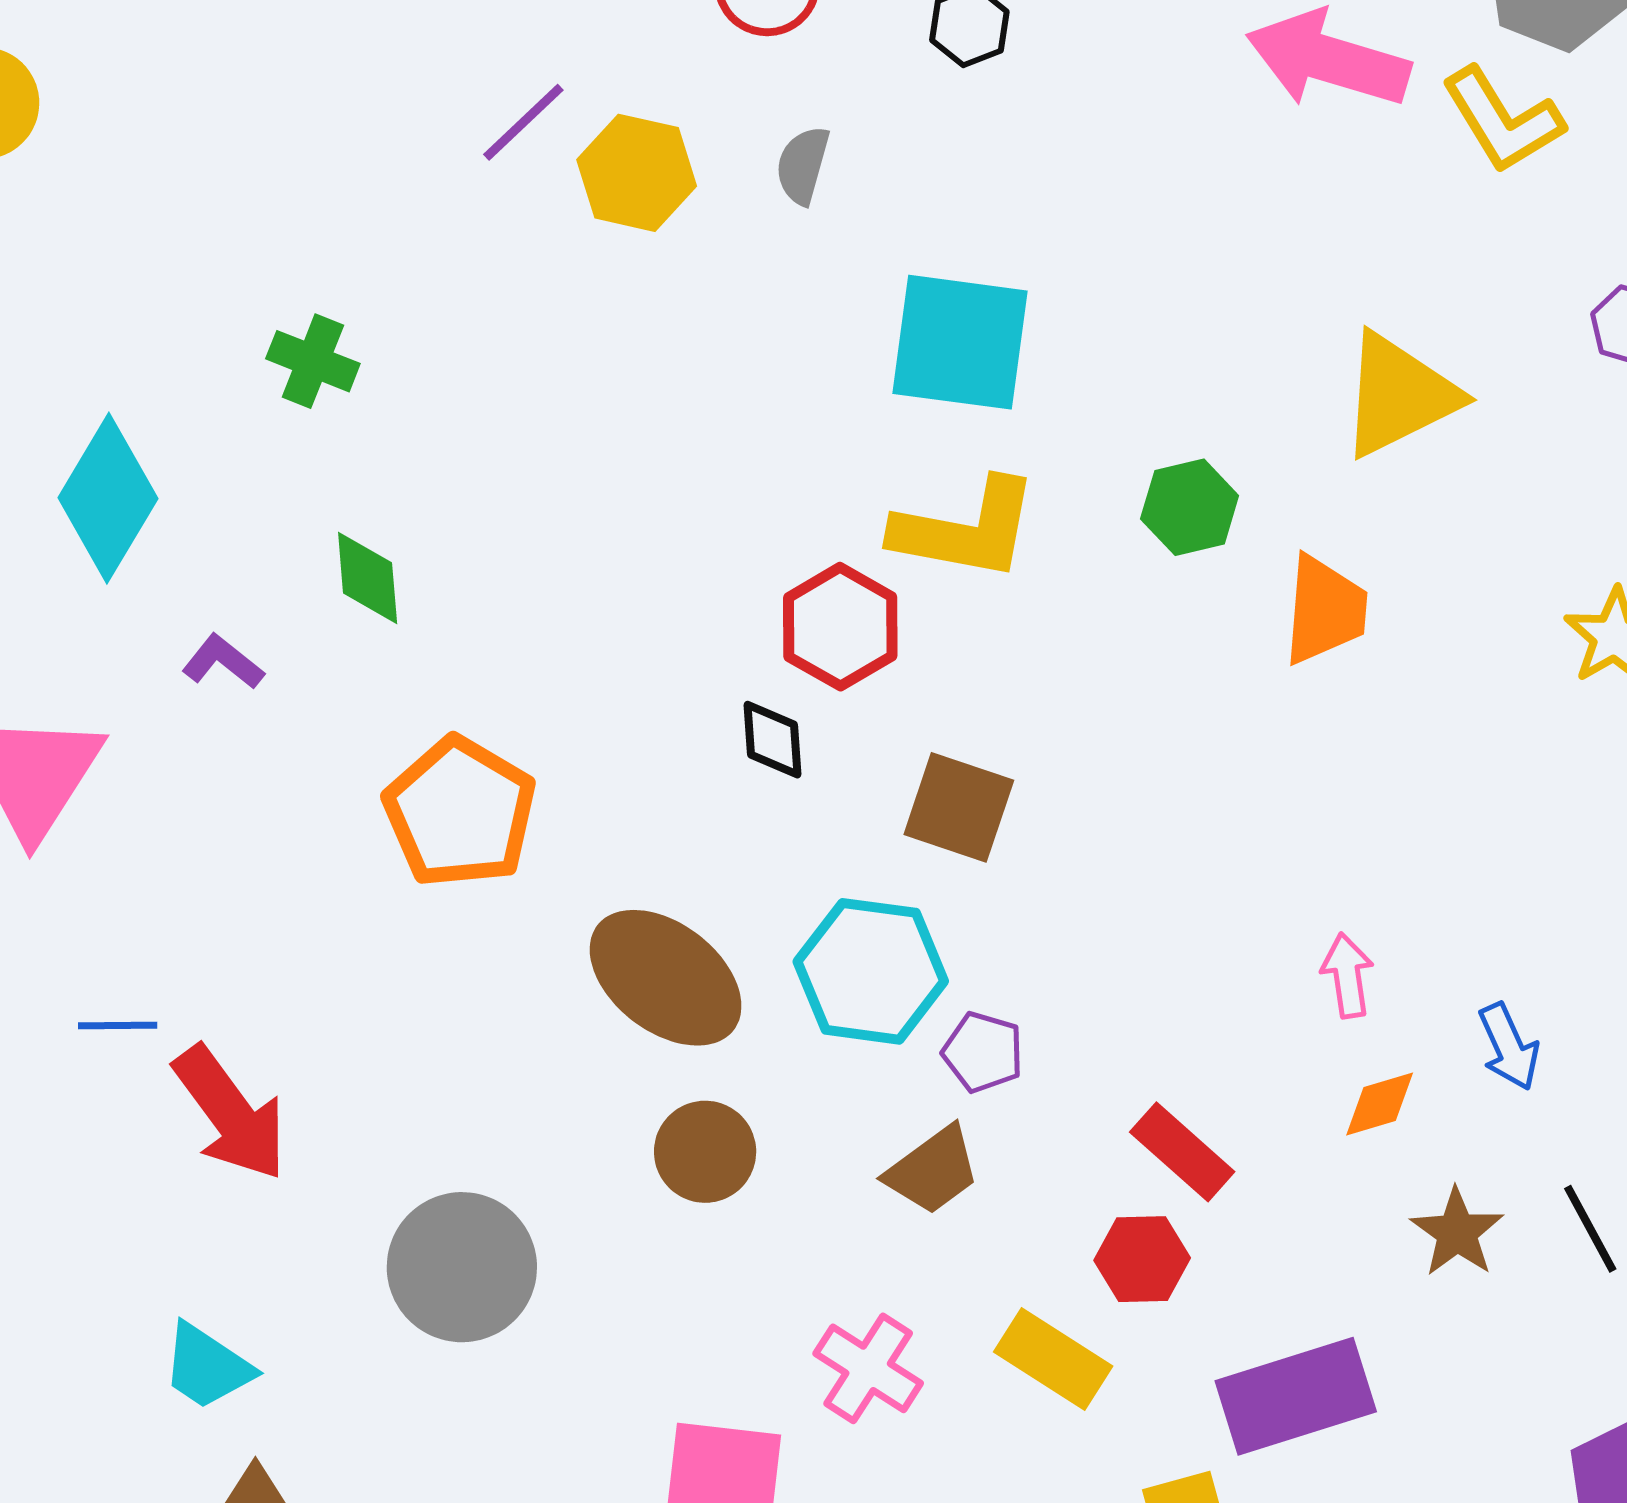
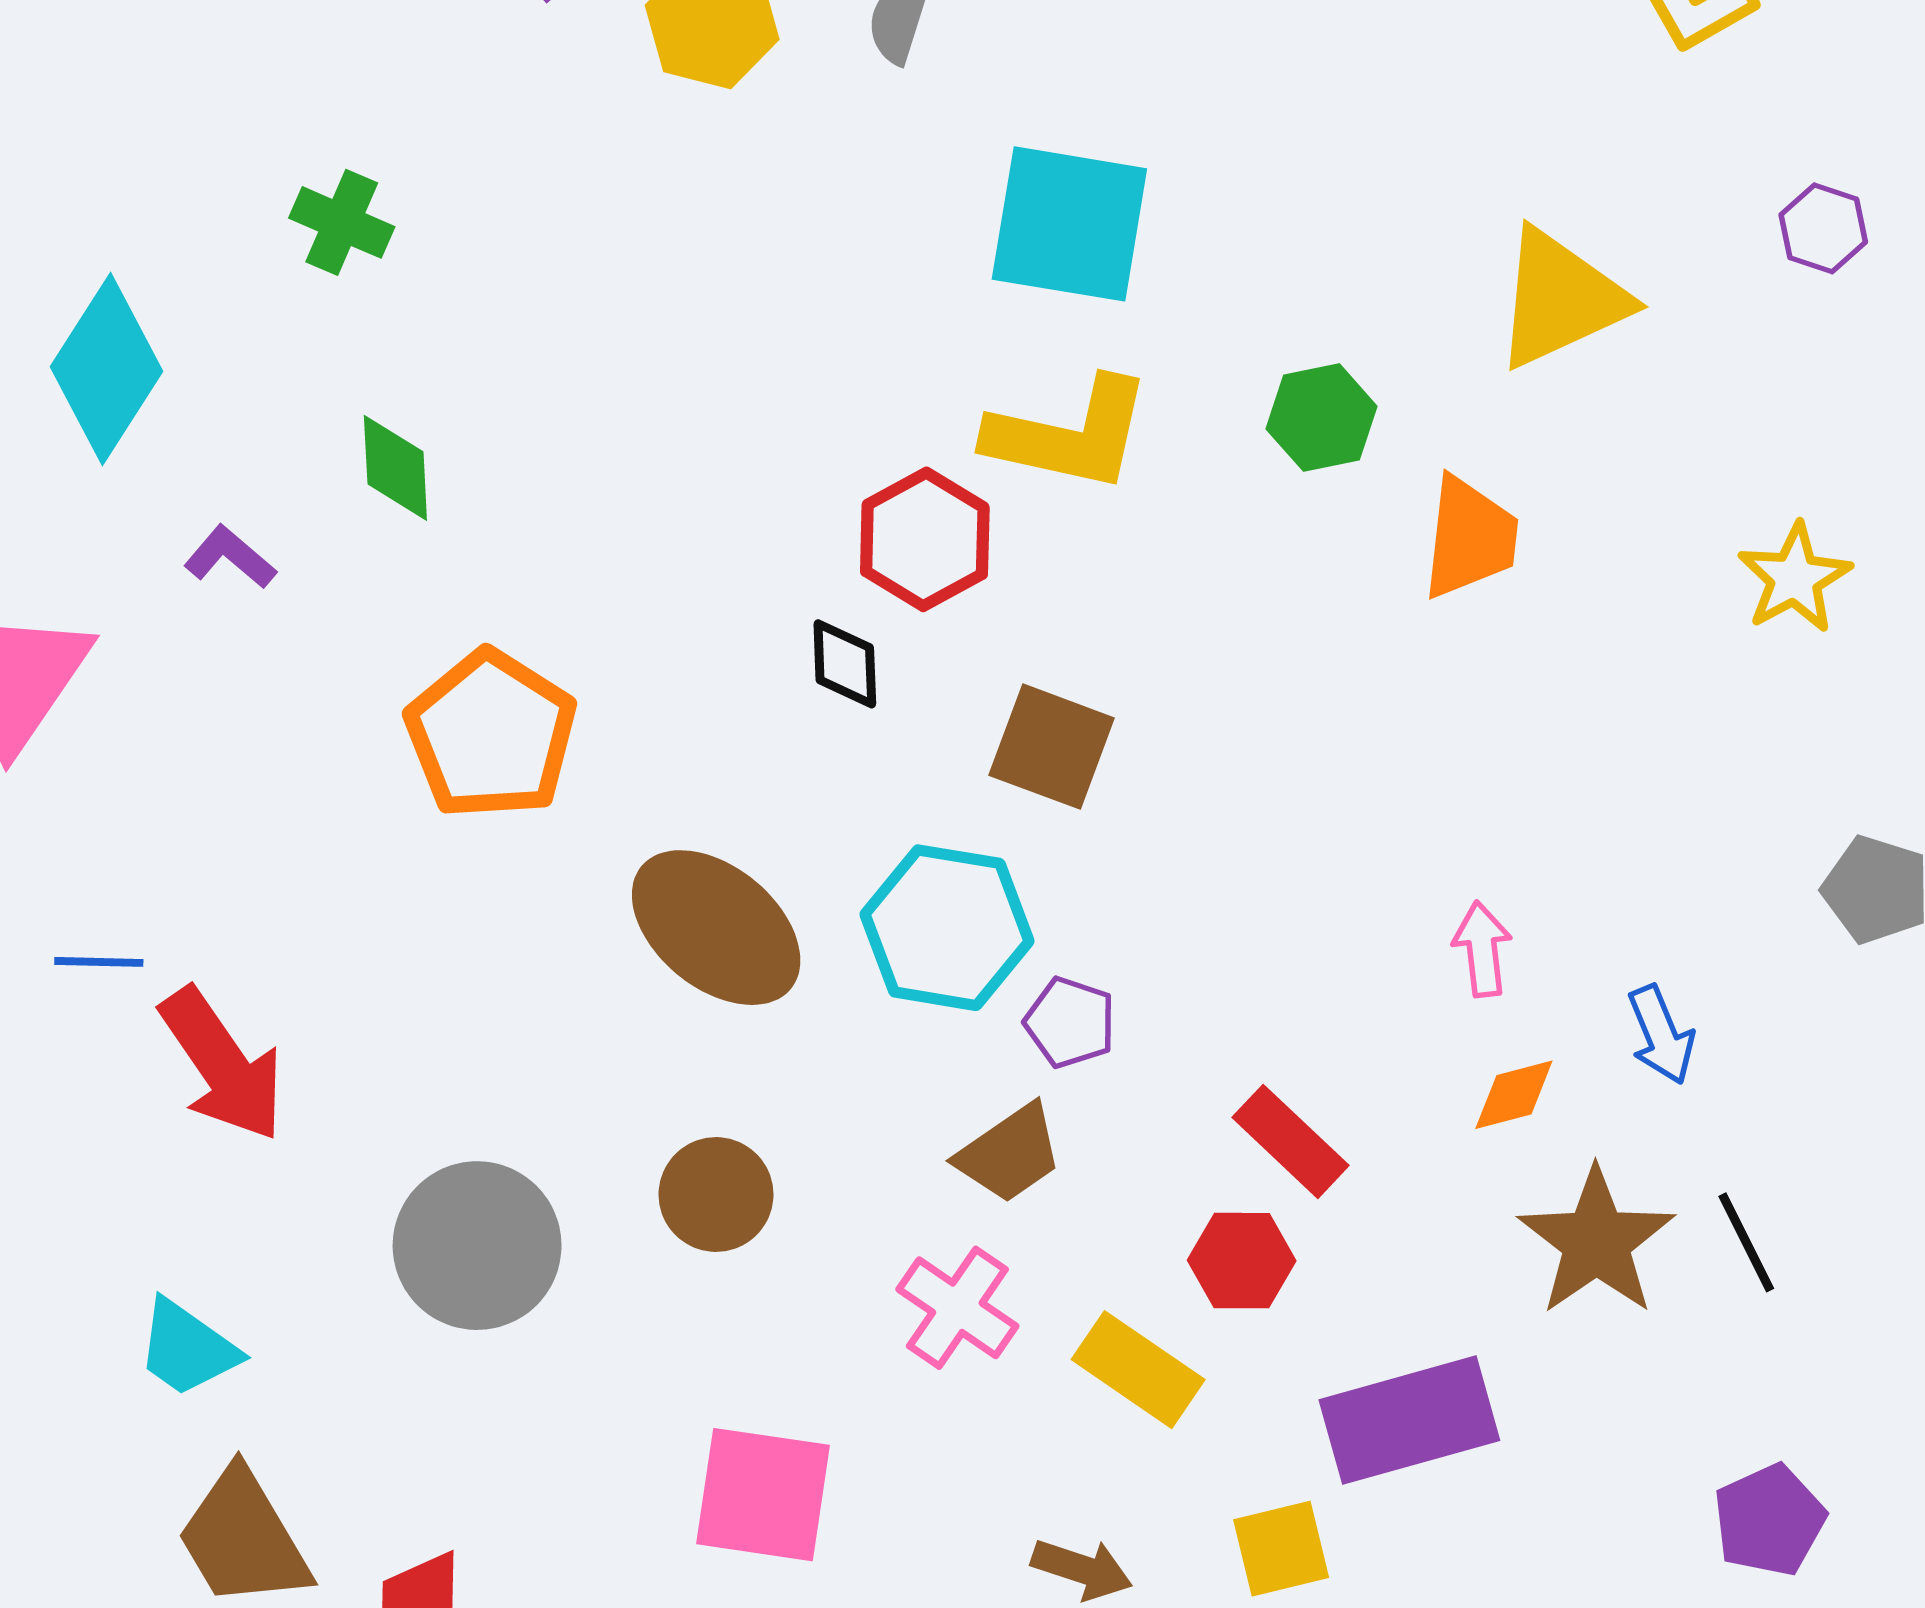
brown circle: (705, 1152) -> (716, 1195), moved
brown star: (1457, 1232) -> (1596, 1242), size x1.5
pink cross: (868, 1368) -> (957, 1308), moved

